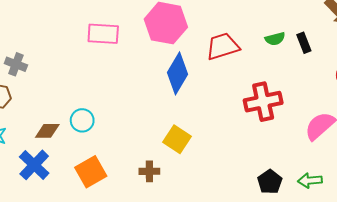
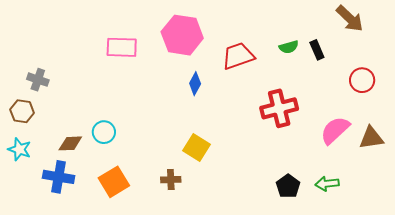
blue diamond: (178, 73) -> (195, 84), size x0.6
blue cross: (34, 165) -> (59, 177), turned -32

